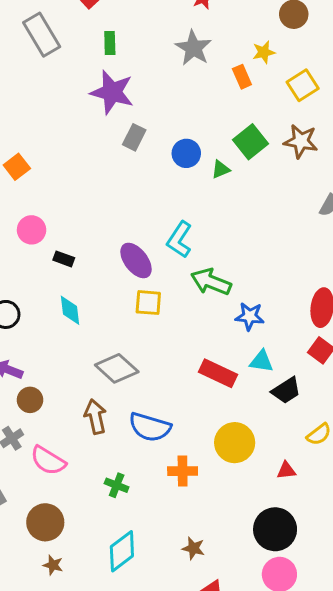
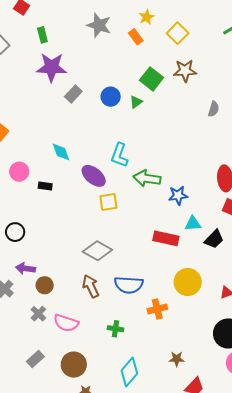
gray rectangle: (134, 137) -> (73, 94), turned 30
cyan diamond: (70, 310) -> (61, 152), moved

